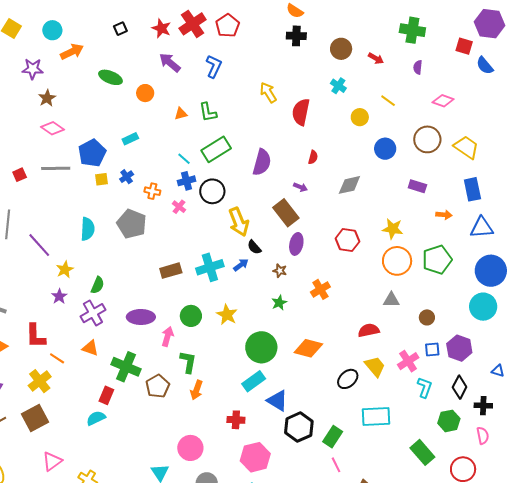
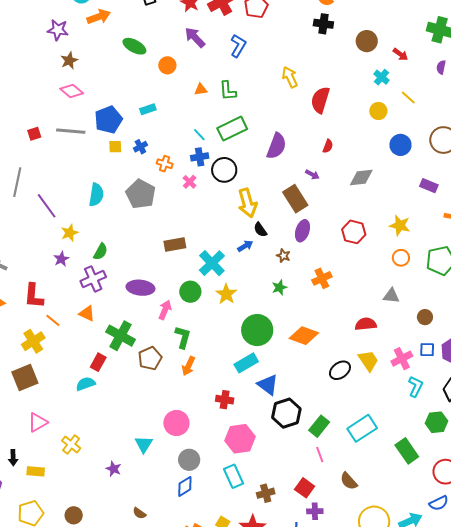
cyan cross: (338, 86) -> (382, 77), moved
orange circle: (397, 261) -> (401, 258), size x0.6
cyan cross: (210, 267) -> (212, 263), moved, turned -32
cyan rectangle: (376, 417) -> (362, 428), moved, turned -36

